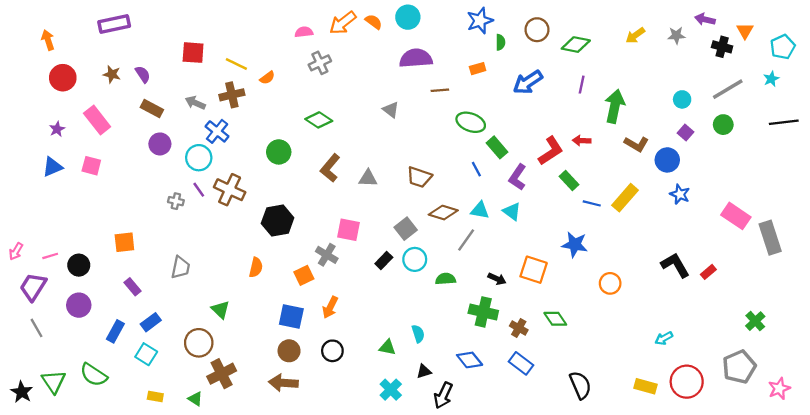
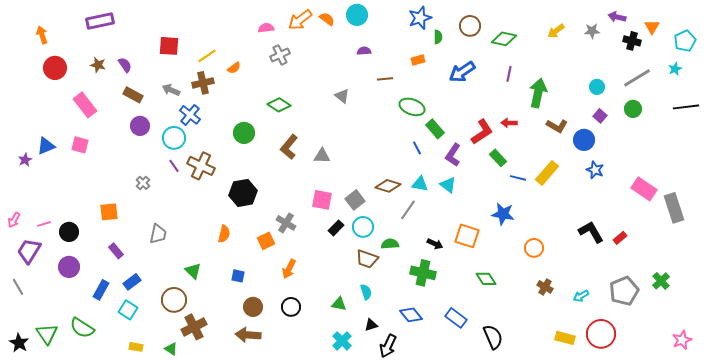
purple semicircle: (416, 58) -> (364, 51), size x0.5
yellow line: (236, 64) -> (207, 56), turned -60
purple star: (57, 129) -> (25, 160), moved
brown trapezoid: (419, 177) -> (367, 259), moved
gray cross: (176, 201) -> (143, 183), moved, turned 32
pink square: (348, 230) -> (322, 200), moved
blue square: (291, 317) -> (238, 276), moved, size x0.6
gray line: (36, 328) -> (18, 287), moved
brown cross: (519, 328) -> (545, 287), moved
gray pentagon: (739, 367) -> (624, 291), moved
black semicircle: (580, 385) -> (493, 337), moved

